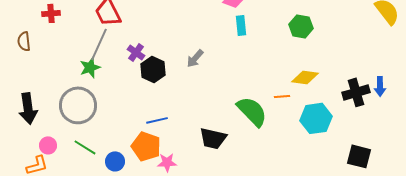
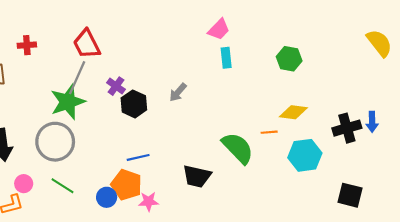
green star: (90, 67) -> (68, 102), size x1.6
blue circle: (115, 161) -> (107, 197), moved

